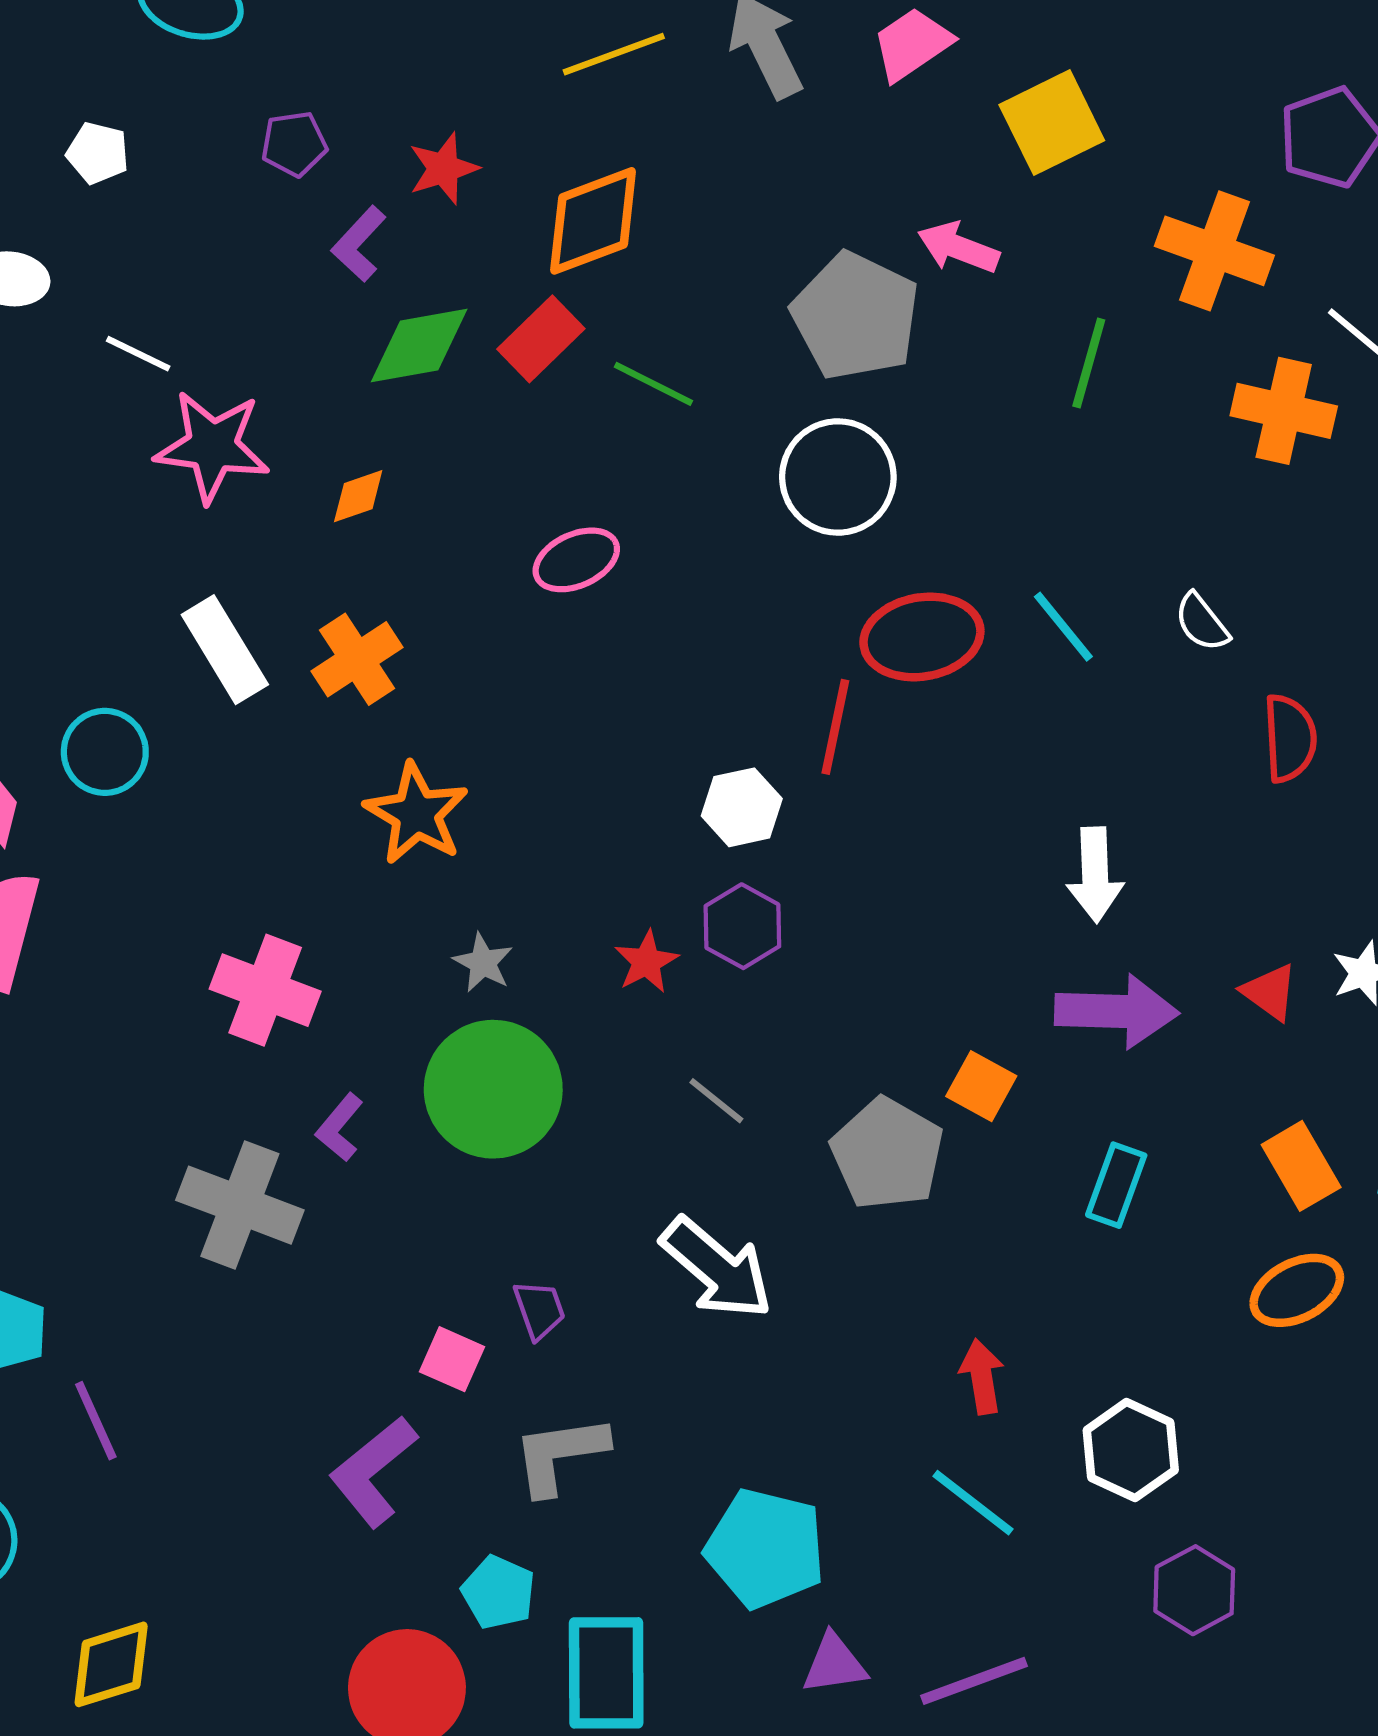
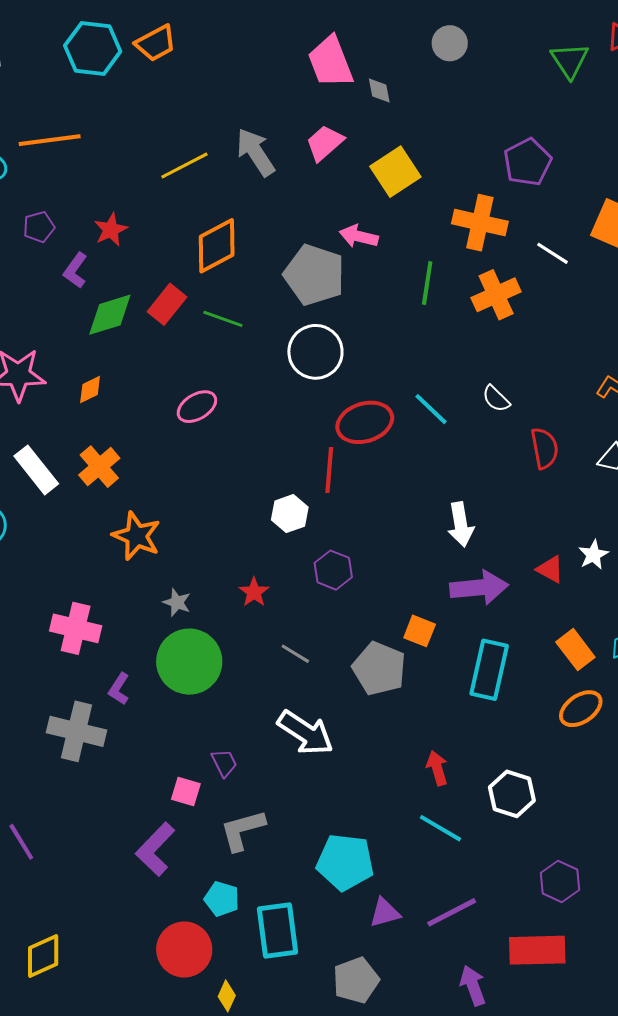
orange diamond: (593, 221) -> (217, 246), moved
orange cross: (1284, 411) -> (496, 295), moved, turned -30
purple hexagon: (742, 926) -> (333, 570), moved
cyan rectangle: (1116, 1185) -> (489, 670), size x1.5
purple hexagon: (1194, 1590) -> (560, 881), moved

